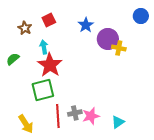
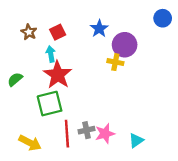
red square: (49, 20) -> (58, 32), moved
yellow cross: (119, 48) -> (115, 62), moved
green semicircle: (13, 59) -> (15, 79), moved
yellow arrow: (26, 124) -> (30, 143), turned -30

